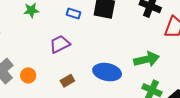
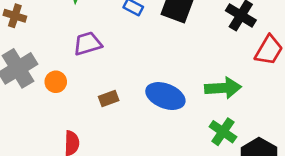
purple trapezoid: (60, 44) -> (88, 44), moved

